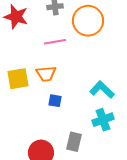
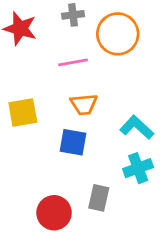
orange trapezoid: (46, 74) -> (84, 104), moved
blue square: (55, 101) -> (73, 142), size x1.5

